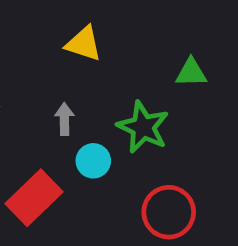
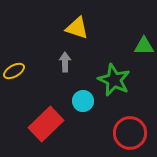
gray arrow: (64, 119) -> (65, 62), moved

